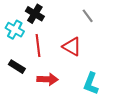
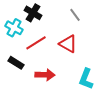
gray line: (88, 16) -> (75, 15), moved
red line: (38, 45) -> (36, 43), turned 65

